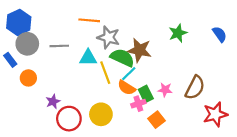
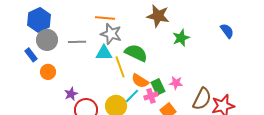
green star: (178, 33) -> (181, 38), moved
gray star: (108, 37) -> (111, 34), moved
brown star: (139, 50) -> (158, 16), moved
cyan line: (129, 74) -> (132, 96), moved
brown semicircle: (195, 88) -> (202, 99), moved

